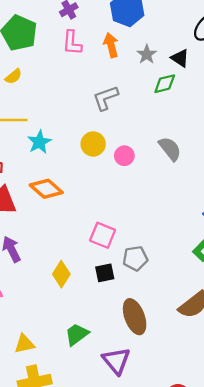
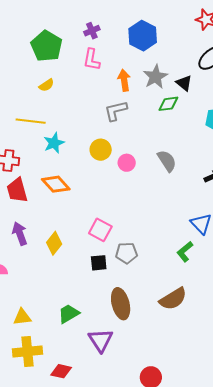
orange arrow: (111, 45) -> (124, 80), moved
gray star: (147, 54) -> (155, 77), size x1.4
yellow semicircle: (13, 76) -> (46, 85), moved
yellow diamond: (61, 274) -> (54, 243), moved

